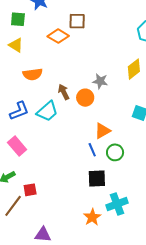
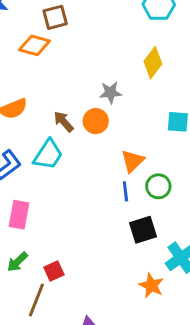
pink rectangle: (17, 146) -> (19, 215), turned 66
blue line: (92, 150) -> (125, 191), turned 32

